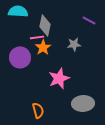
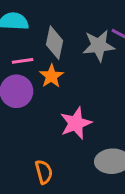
pink line: (37, 37) -> (23, 61), moved
gray star: (74, 44) -> (99, 46), moved, size x1.5

